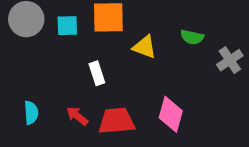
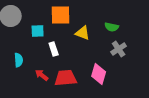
cyan square: (67, 26) -> (38, 31), moved
gray cross: (230, 60) -> (119, 49), moved
cyan semicircle: (31, 113) -> (19, 60), moved

